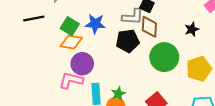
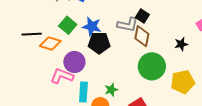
black line: (34, 18) -> (32, 34), moved
black pentagon: (128, 41) -> (99, 43), moved
orange diamond: (71, 42) -> (50, 44), moved
green star: (118, 94) -> (111, 90), moved

